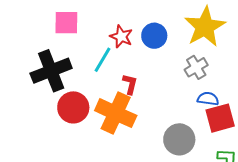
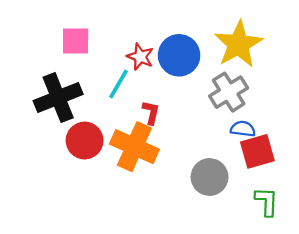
blue circle: (154, 36) -> (179, 55), size x1.4
gray cross: (196, 67) -> (229, 92), size x1.4

